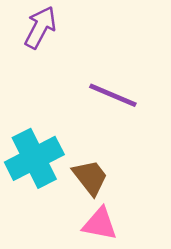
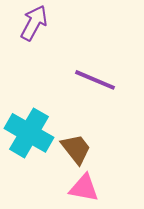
cyan cross: (34, 158) -> (29, 133), turned -33

